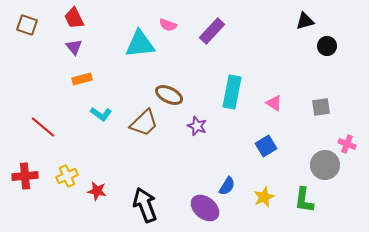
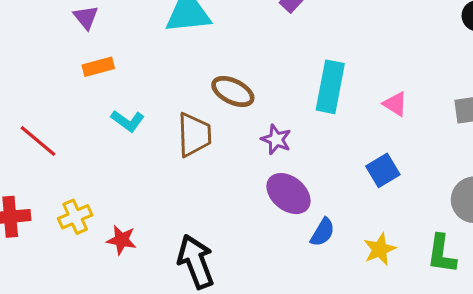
brown trapezoid: (144, 123) -> (194, 135), turned -48
purple ellipse: (205, 208) -> (289, 194), moved

